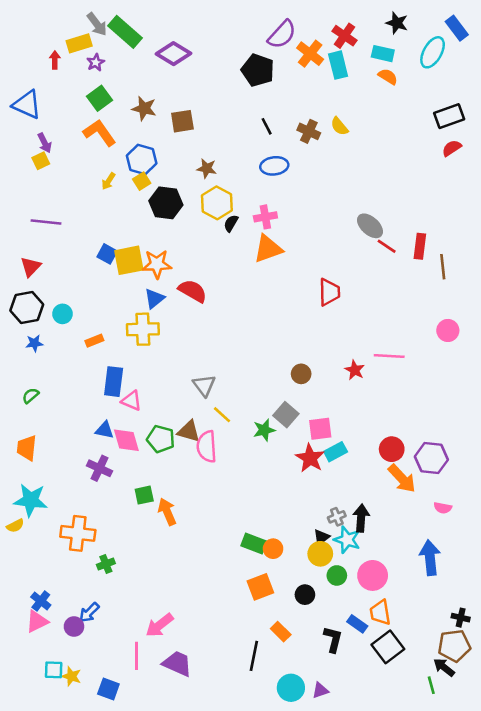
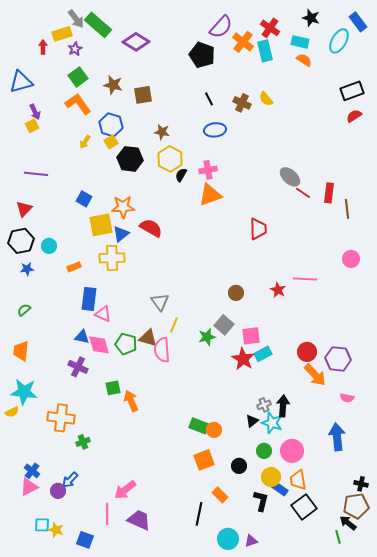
blue triangle: (27, 105) -> (21, 82), turned -40
yellow square: (129, 260) -> (101, 225), moved
yellow line: (222, 415) -> (174, 325), turned 70
yellow circle: (320, 554) -> (271, 477), moved

